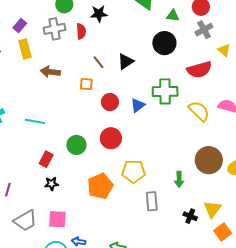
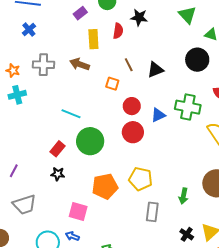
purple rectangle: (20, 26) -> (80, 13), moved
gray cross: (55, 29) -> (43, 65), moved
yellow rectangle: (25, 49) -> (93, 39), moved
cyan line: (35, 121) -> (71, 114), moved
red circle: (111, 138) -> (133, 132), moved
green circle: (76, 145) -> (90, 141), size x1.4
pink square: (57, 219) -> (78, 211), moved

